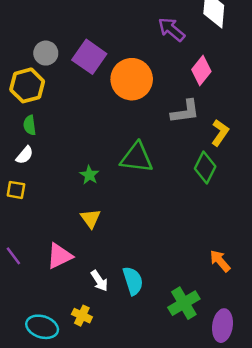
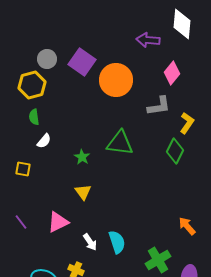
purple arrow: (171, 29) -> (148, 40), turned -35
white semicircle: (25, 155) -> (44, 141), moved

